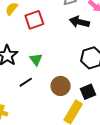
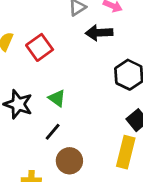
brown circle: (61, 86) -> (69, 161), moved

